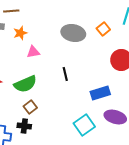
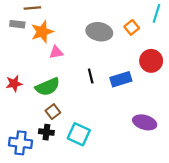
orange star: (20, 33) -> (42, 32), size x1.5
blue rectangle: (100, 93) -> (121, 79), moved
cyan square: (84, 125) -> (79, 134), moved, turned -30

